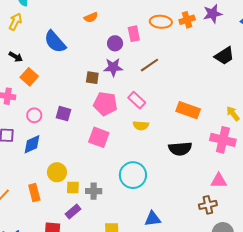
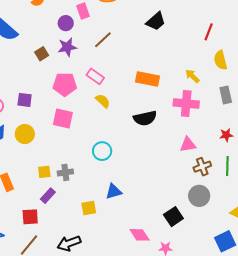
black trapezoid: (224, 56) -> (156, 21), moved
brown square: (92, 78) -> (42, 54), moved, turned -32
yellow semicircle: (141, 126) -> (103, 101), turned -133
yellow circle: (57, 172) -> (25, 134), moved
cyan circle: (133, 175) -> (102, 151), size x0.7
brown cross: (208, 205) -> (202, 167), moved
blue triangle: (153, 219) -> (114, 191), moved

